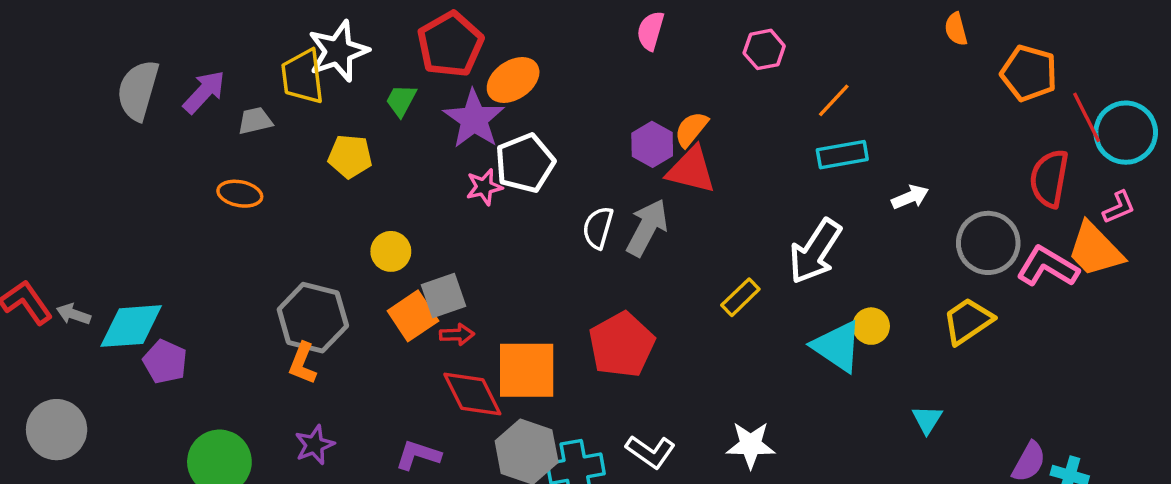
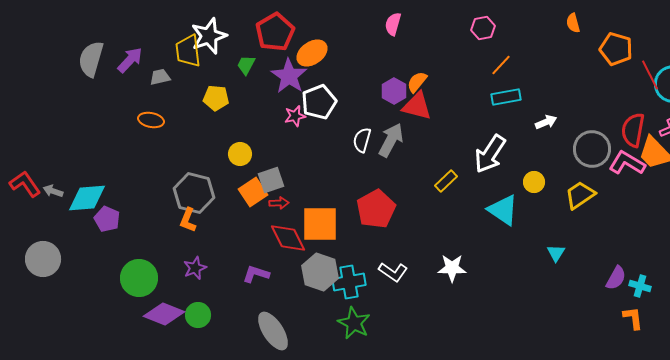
pink hexagon: (764, 49) -> (483, 28), moved
red semicircle: (1049, 178) -> (633, 130), moved
yellow circle: (871, 326) -> (534, 182), moved

